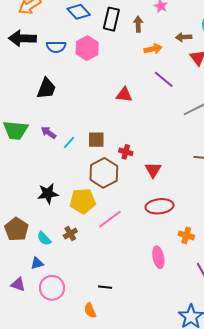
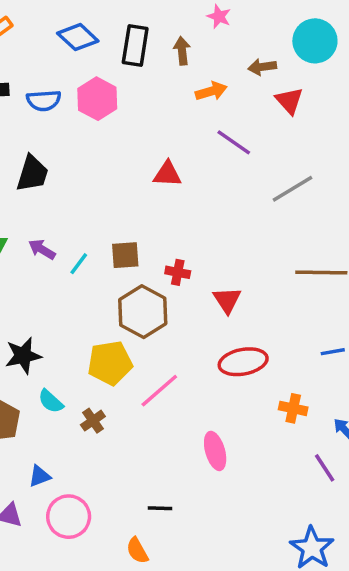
black star: (48, 194) -> (23, 356), moved
cyan semicircle: (44, 238) -> (51, 401), moved
pink ellipse: (158, 257) -> (215, 451), moved

